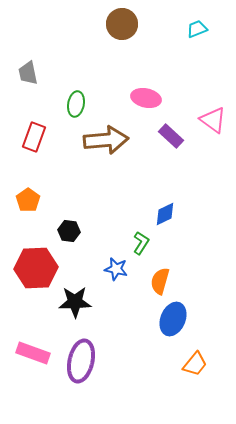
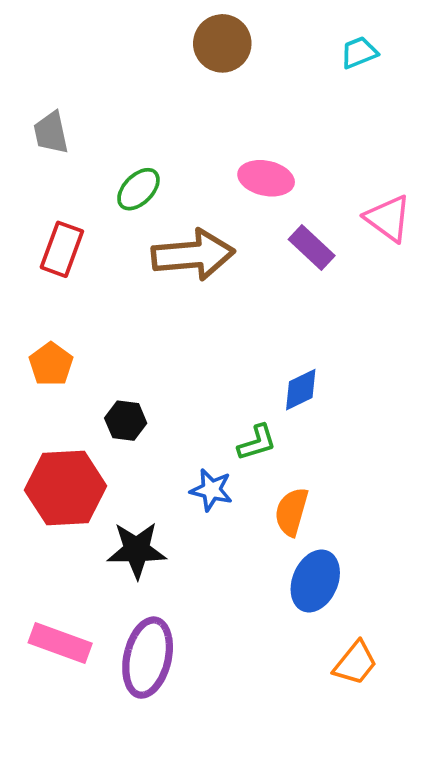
green ellipse: (76, 104) -> (138, 189), turned 35
green L-shape: (141, 243) -> (257, 442), turned 40

